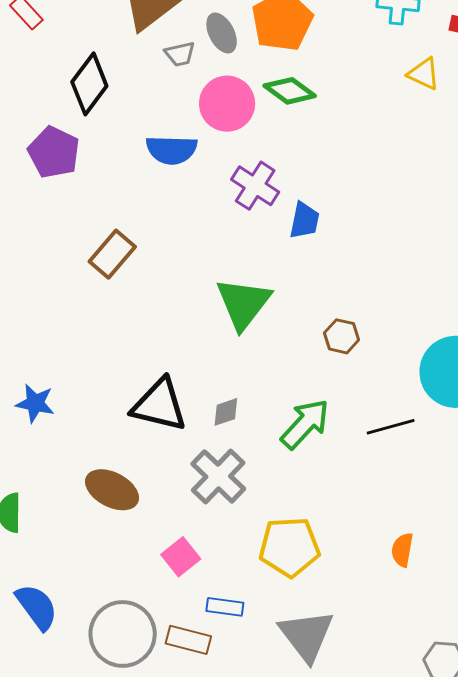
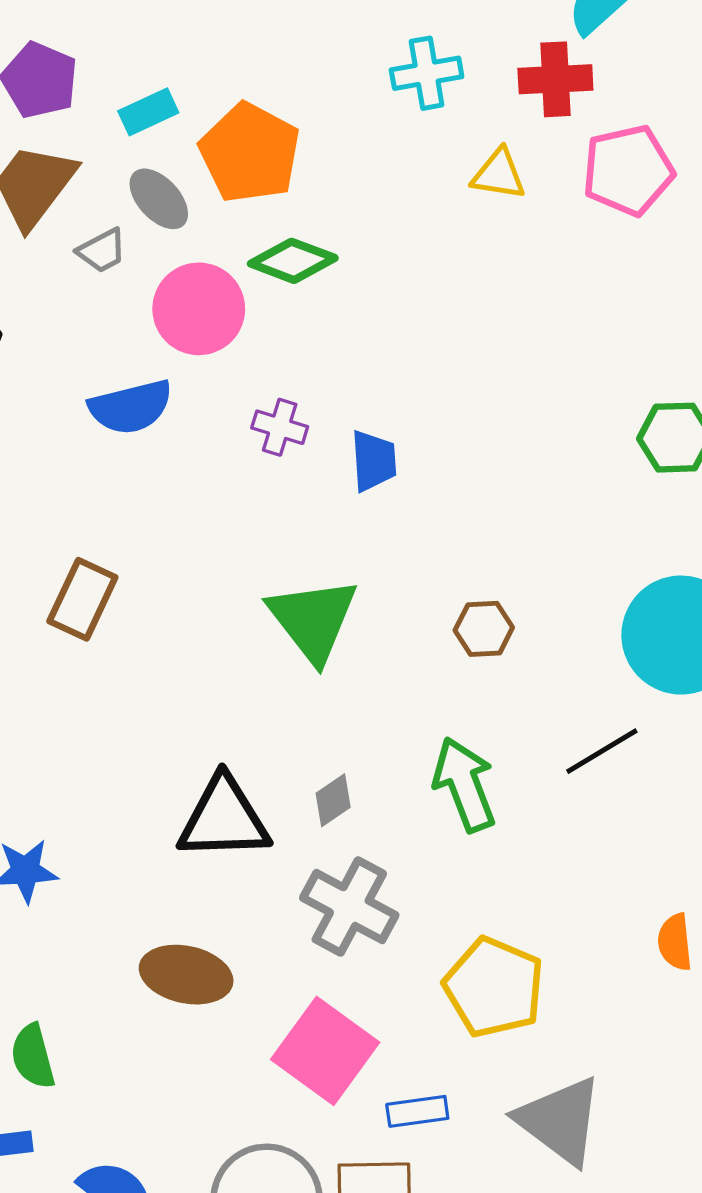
purple cross: (255, 186) -> (280, 427), size x0.7
green arrow: (305, 424) -> (464, 784), turned -48
yellow pentagon: (289, 547) -> (494, 987), turned -30
pink square: (181, 557) -> (325, 1051), size x1.6

